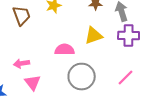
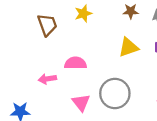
pink semicircle: (65, 50) -> (75, 63), moved
pink triangle: (33, 82) -> (81, 102), moved

